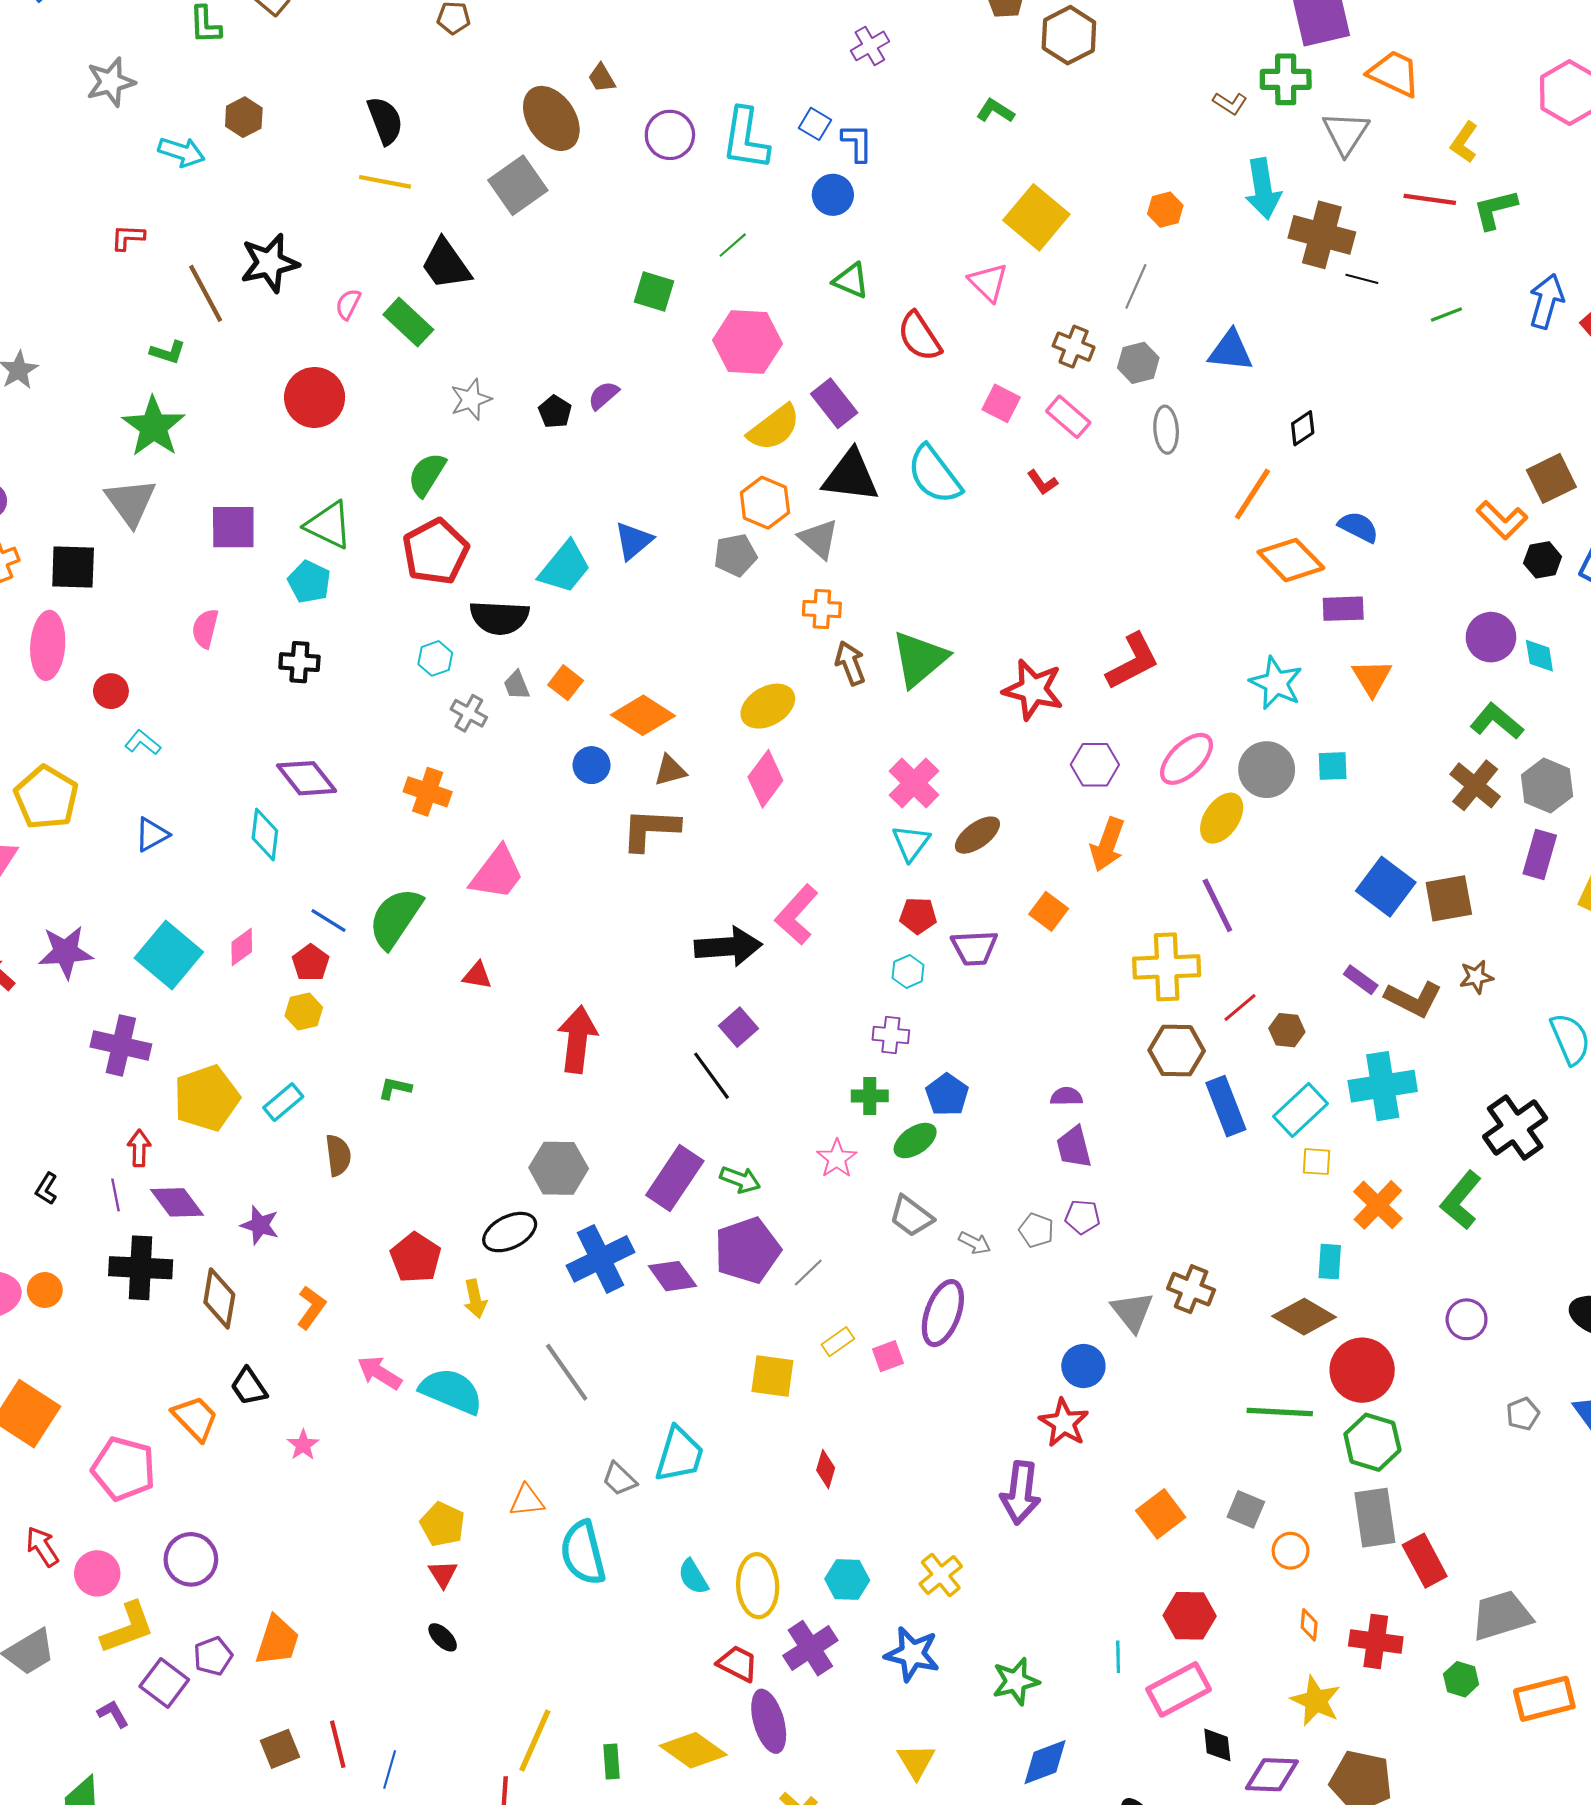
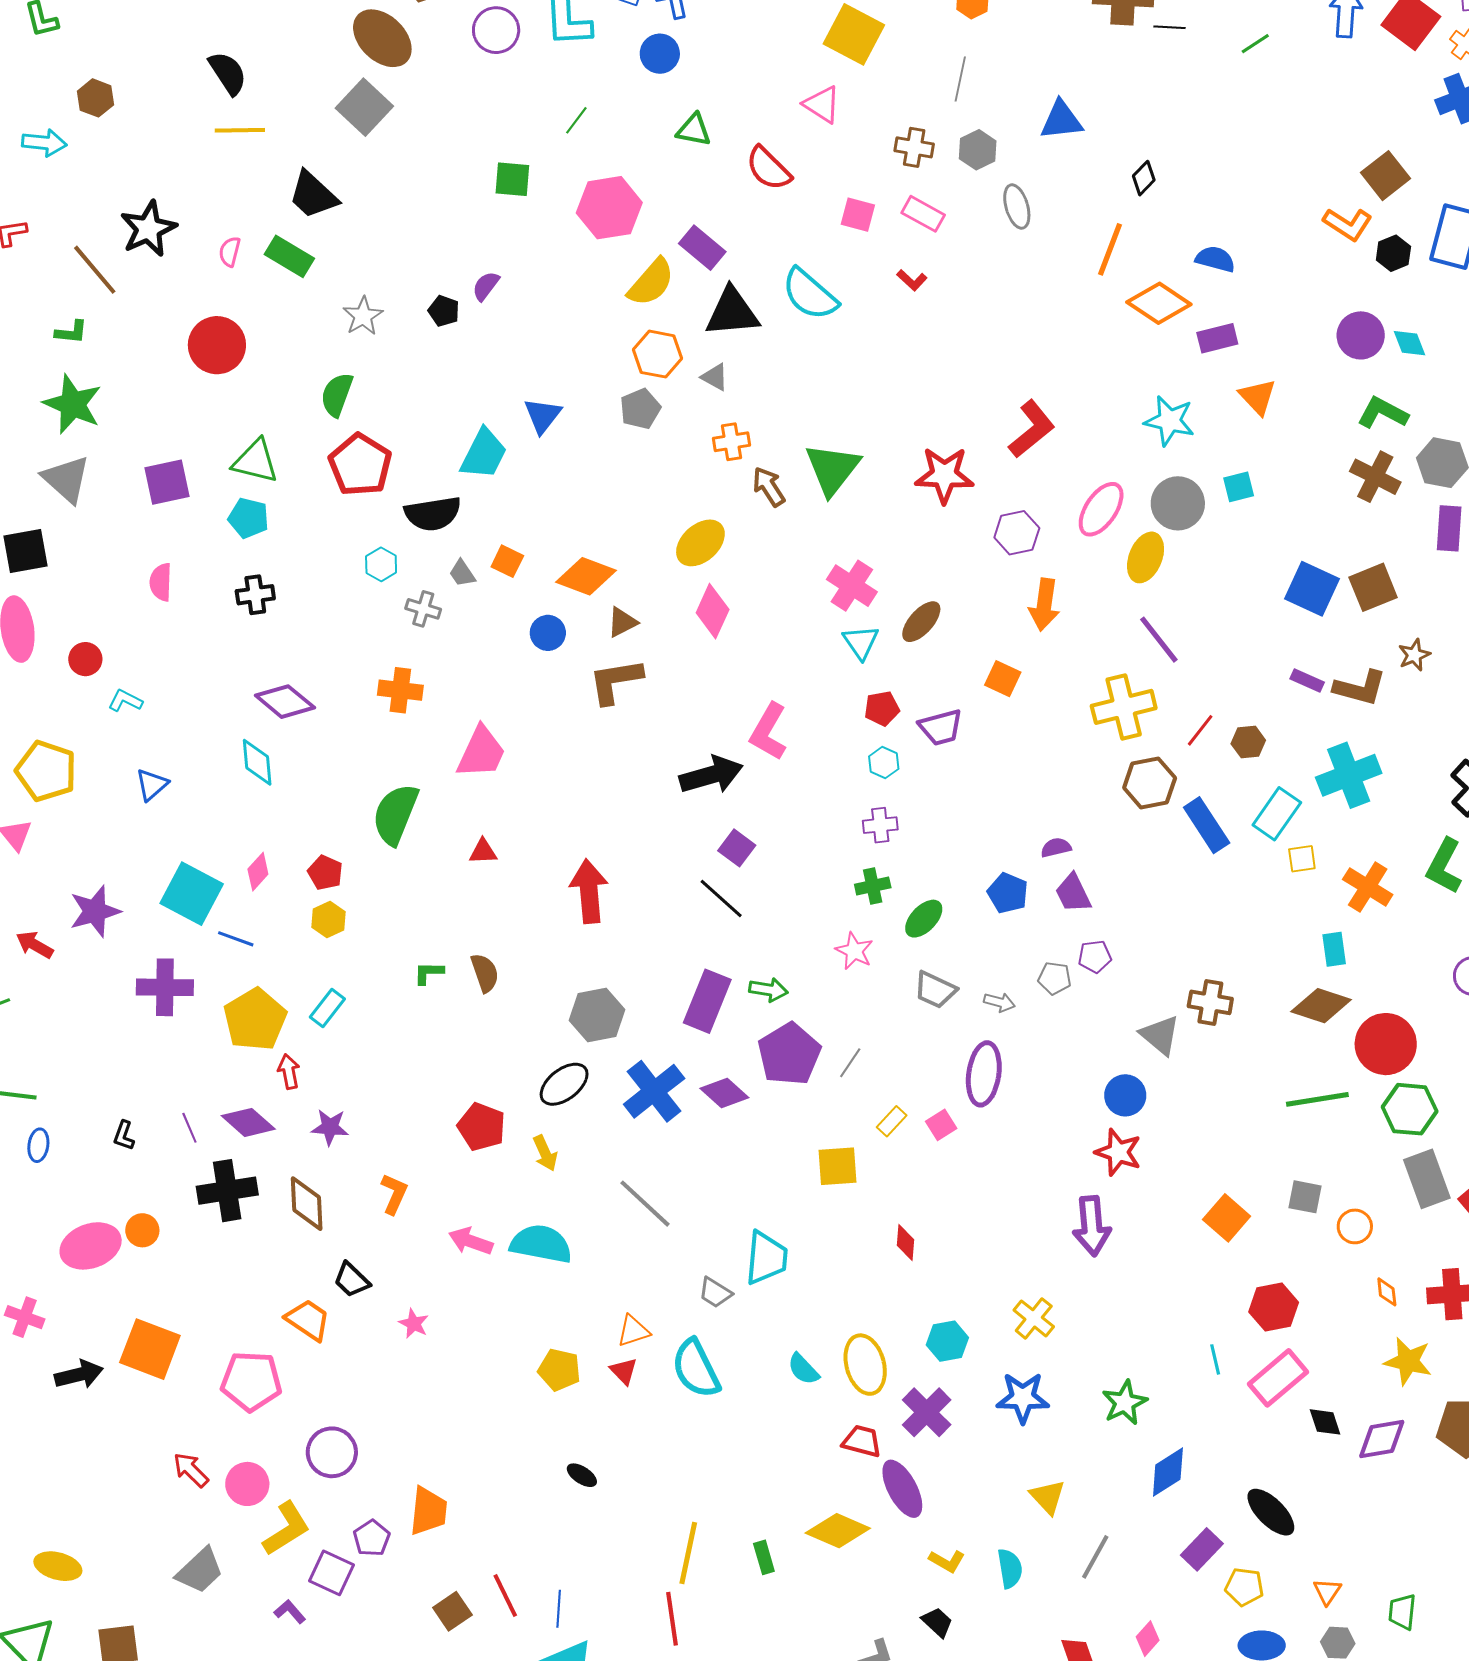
gray triangle: (819, 539) -> (715, 377), size x0.7
blue line: (328, 920) -> (236, 939), moved
blue pentagon: (947, 1095) -> (1008, 893), moved
red arrow: (139, 1148) -> (289, 1072), moved
brown semicircle: (338, 1155) -> (485, 973), moved
red triangle: (443, 1574) -> (624, 1371), moved

